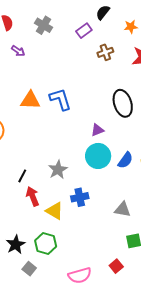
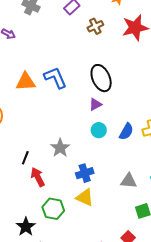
black ellipse: (123, 103) -> (101, 78), moved
cyan circle: (98, 156) -> (99, 130), size x0.6
yellow triangle: (55, 211) -> (85, 197), moved
green hexagon: (46, 244) -> (53, 209), moved

